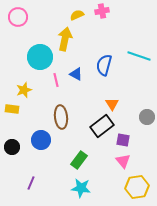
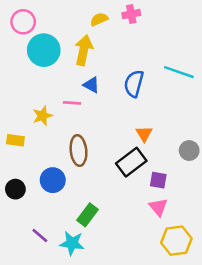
cyan circle: (40, 57) -> (44, 50), moved
blue triangle: (76, 74) -> (91, 85), moved
pink line: (56, 80) -> (72, 103), turned -72
yellow star: (24, 90) -> (42, 116), moved
green rectangle: (79, 160) -> (87, 215), moved
purple line: (31, 183) -> (40, 235), turned -72
cyan star: (81, 188) -> (72, 243), moved

